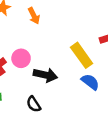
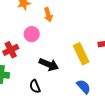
pink circle: (21, 58) -> (32, 34), moved
blue semicircle: (90, 82) -> (84, 87), moved

